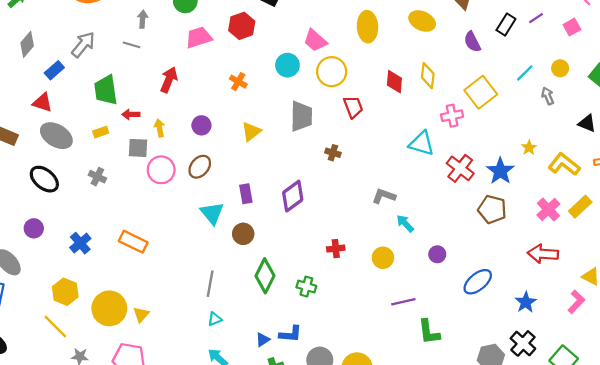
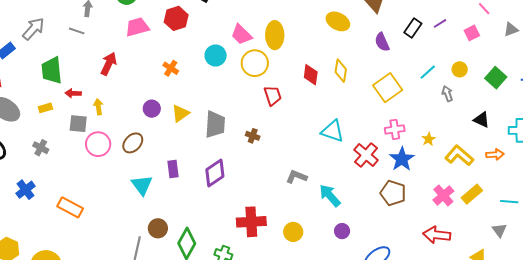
yellow ellipse: (367, 27) -> (275, 35), moved
gray trapezoid: (301, 116) -> (215, 124), moved
pink cross: (452, 116) -> (395, 129), moved
purple circle: (201, 125) -> (152, 109), moved
cyan arrow: (405, 223) -> (330, 196), moved, size x1.4
brown circle: (243, 234) -> (158, 228), moved
blue cross: (80, 243) -> (25, 190), moved
red cross: (336, 249) -> (251, 222), size x1.8

